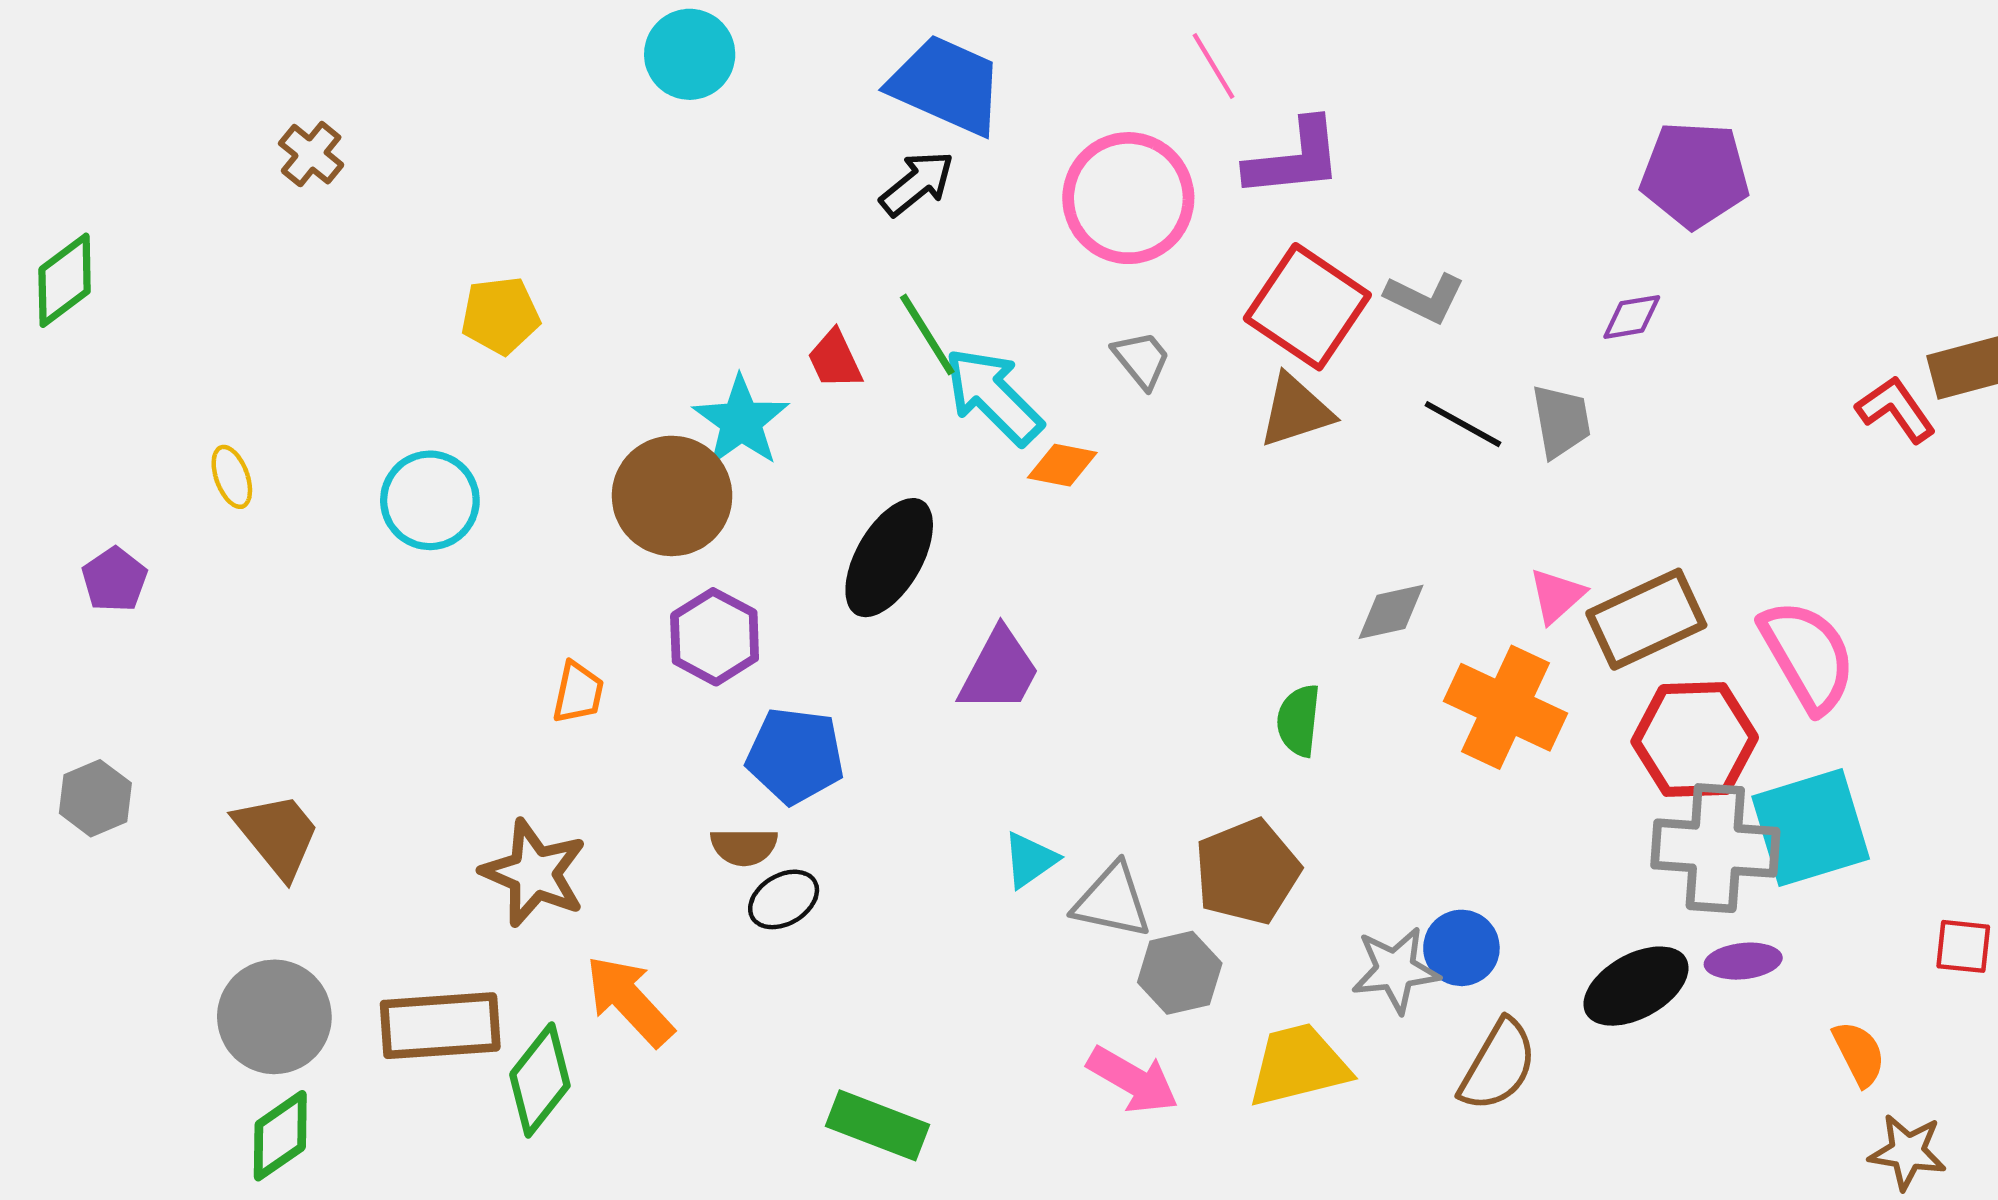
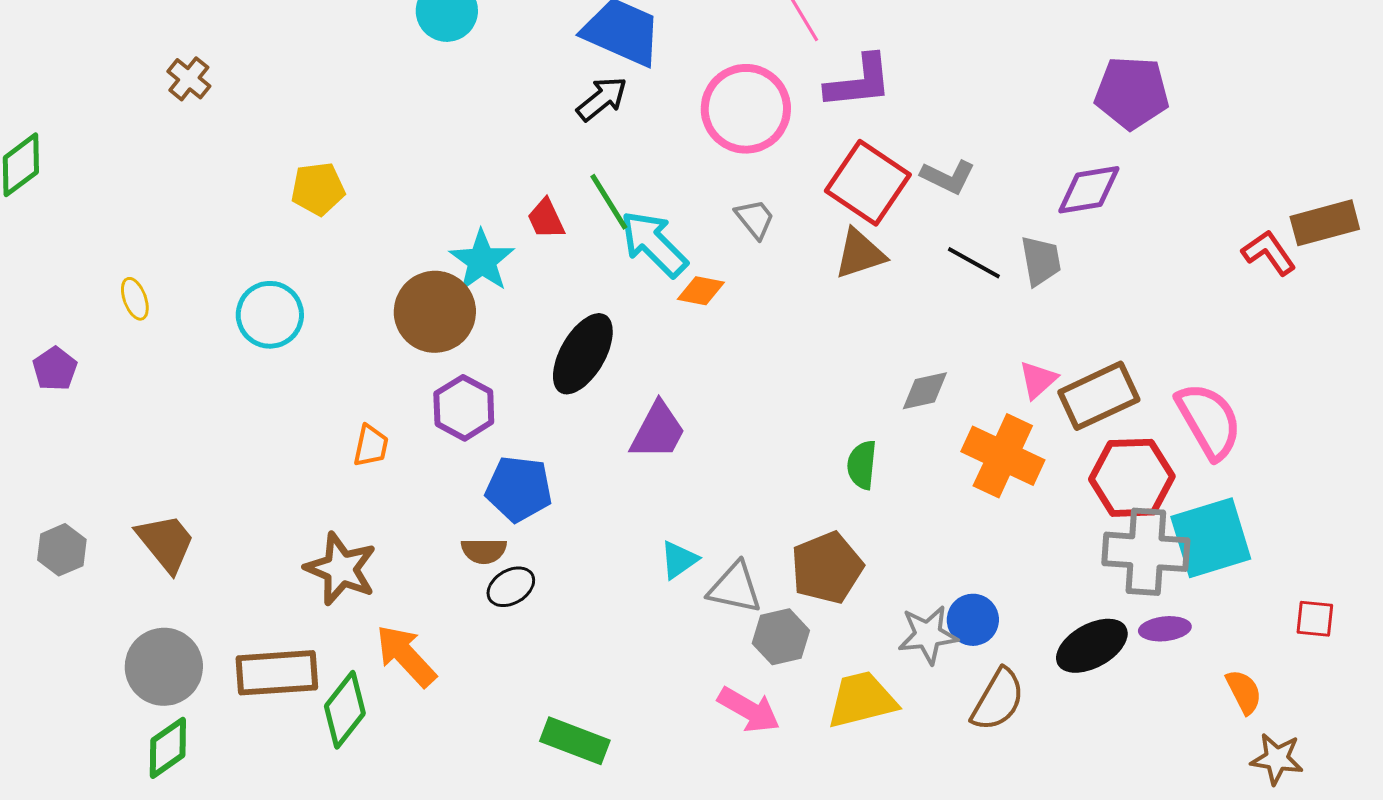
purple diamond: (1632, 317) -> (1089, 190), size x1.6
gray hexagon: (95, 798) -> (62, 550), moved

